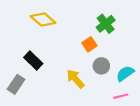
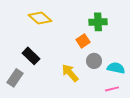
green cross: (106, 24) -> (98, 22), turned 36
cyan semicircle: (125, 73) -> (116, 68), turned 48

